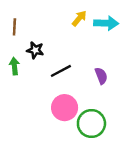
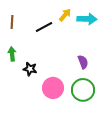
black star: (35, 50) -> (30, 69), moved
black line: (61, 71) -> (44, 27), moved
green circle: (91, 124) -> (83, 90), moved

